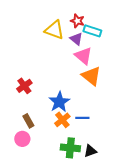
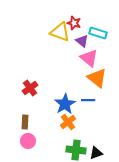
red star: (77, 21) -> (74, 23), moved
blue line: (82, 118) -> (88, 100), moved
brown rectangle: (28, 121) -> (25, 122), moved, turned 32

